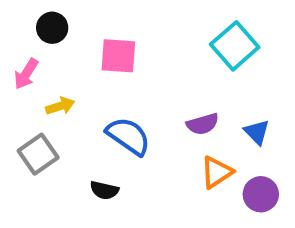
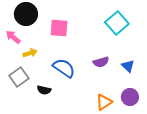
black circle: (52, 28) -> (26, 14), size x1.5
pink arrow: (26, 74) -> (13, 37), turned 98
orange triangle: (217, 172) -> (104, 102), moved
black semicircle: (104, 190) -> (44, 90), moved

